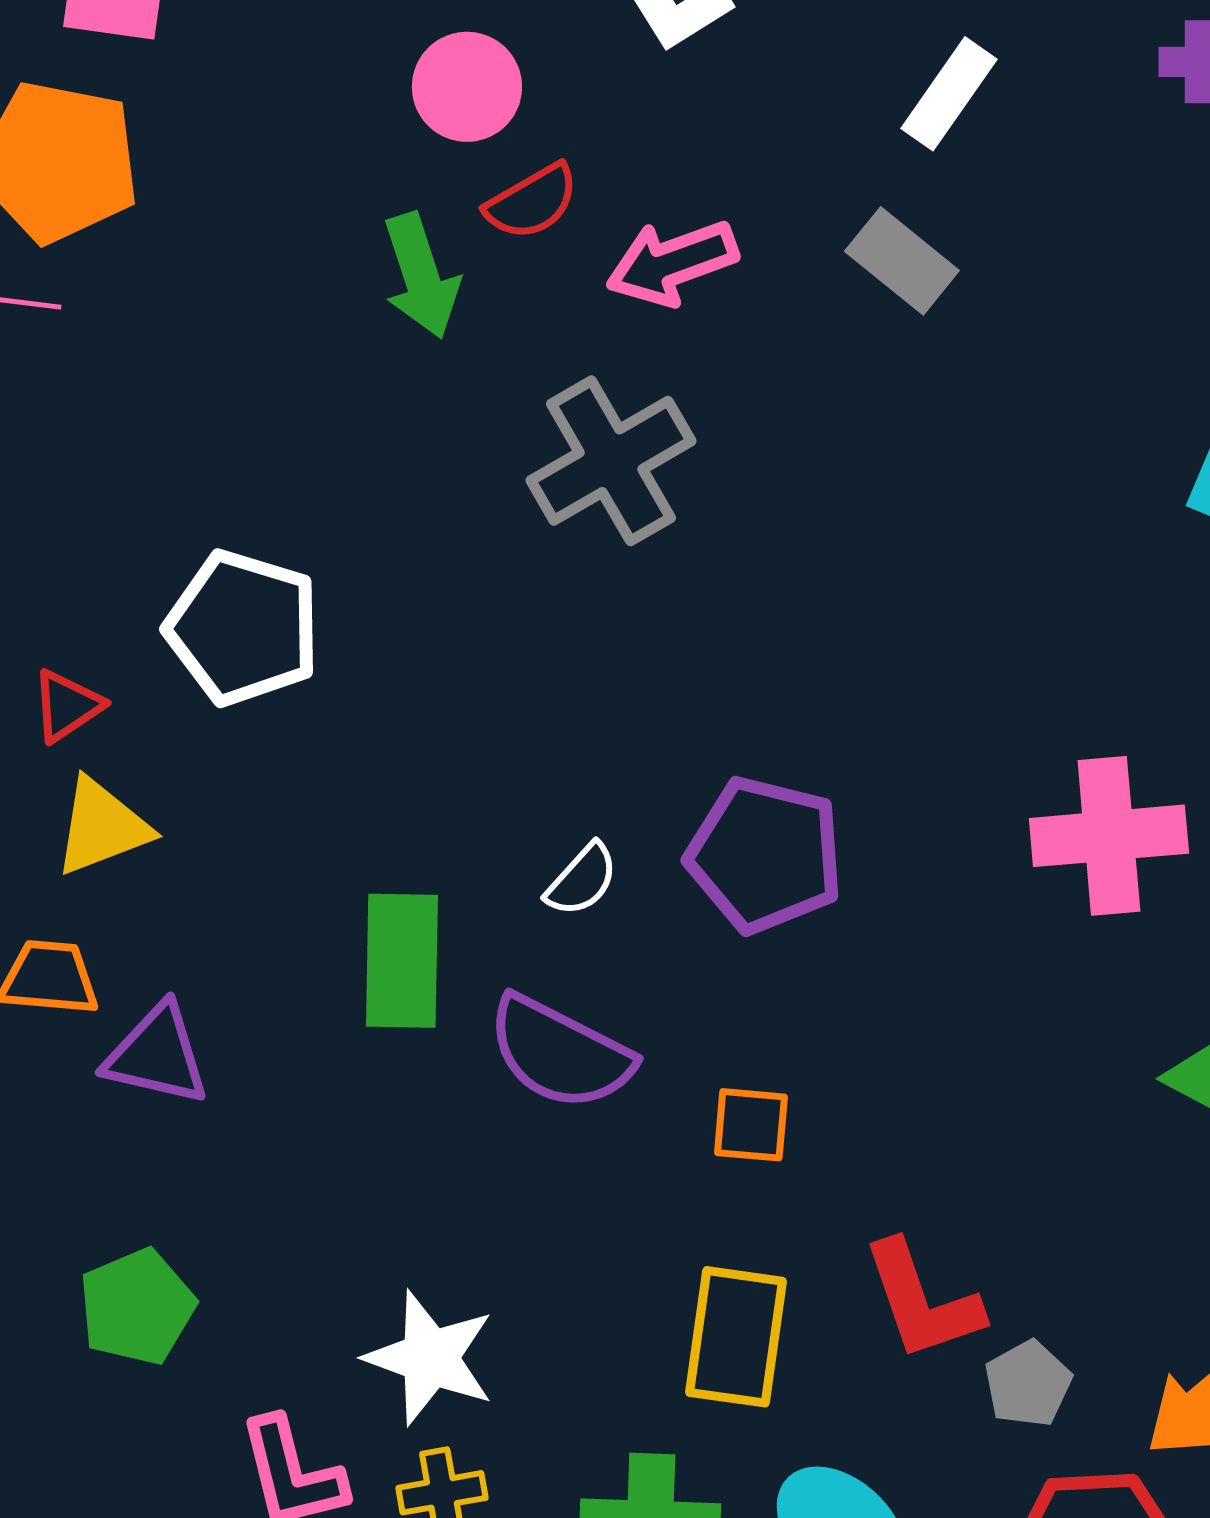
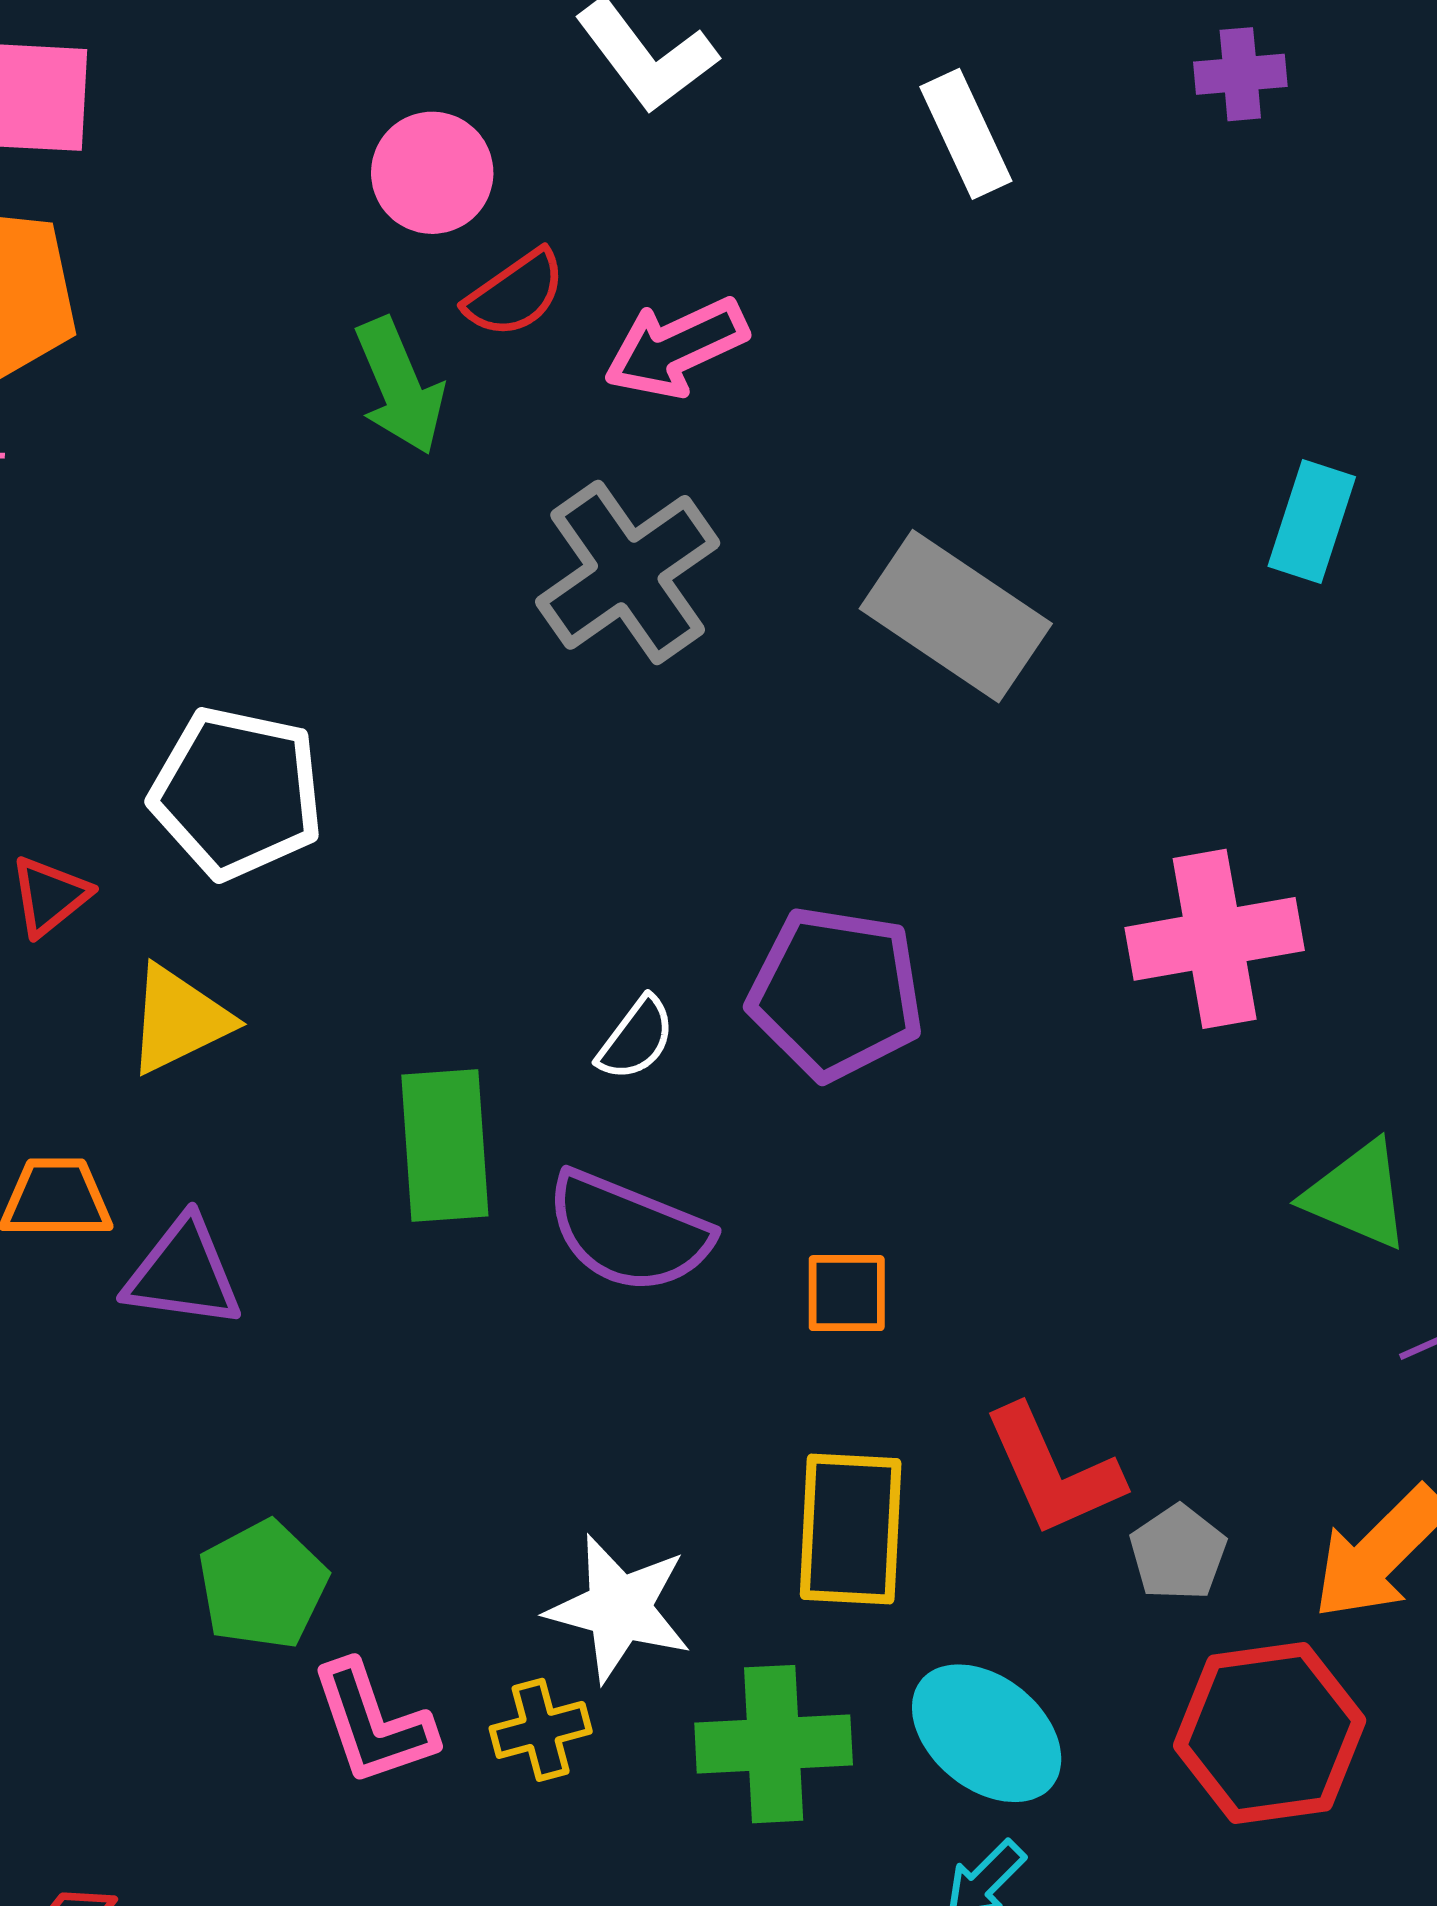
white rectangle: (949, 94) -> (966, 134), turned -55
gray rectangle: (902, 261) -> (956, 616), moved, size x1.5
yellow triangle: (102, 827) -> (179, 1019), moved
green pentagon: (137, 1307) -> (263, 1585), moved
white star: (430, 1358) -> (619, 1608), moved

